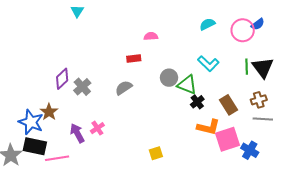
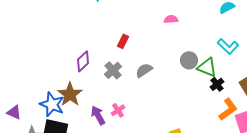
red rectangle: (134, 58) -> (123, 41), moved, turned -56
gray cross: (82, 87) -> (113, 70), moved
brown star: (49, 112) -> (70, 94), size x1.4
orange L-shape: (208, 127) -> (228, 109), turned -50

